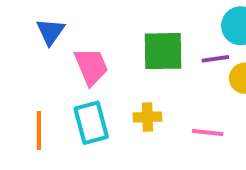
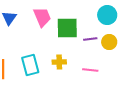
purple line: (215, 59) -> (90, 39), moved
pink trapezoid: (91, 67) -> (42, 17), moved

